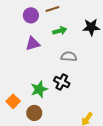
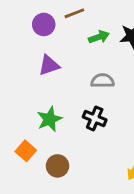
green arrow: (60, 31) -> (99, 37), moved
green star: (39, 89) -> (50, 119), moved

